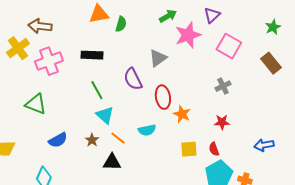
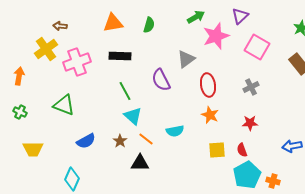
orange triangle: (99, 14) -> (113, 23), moved
brown arrow: (40, 26) -> (60, 26), moved, size x0.6
red ellipse: (163, 97) -> (208, 85), moved

